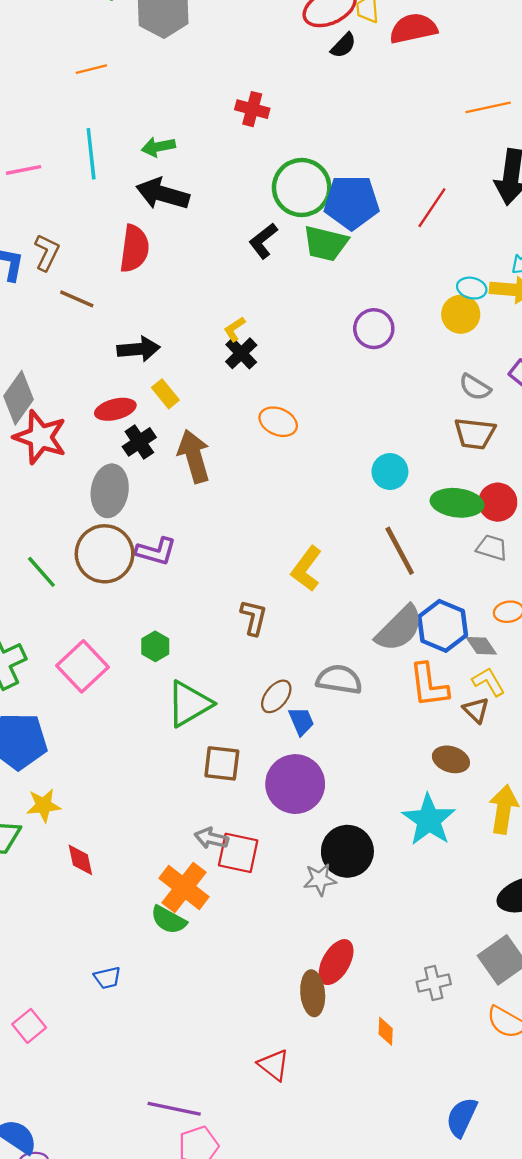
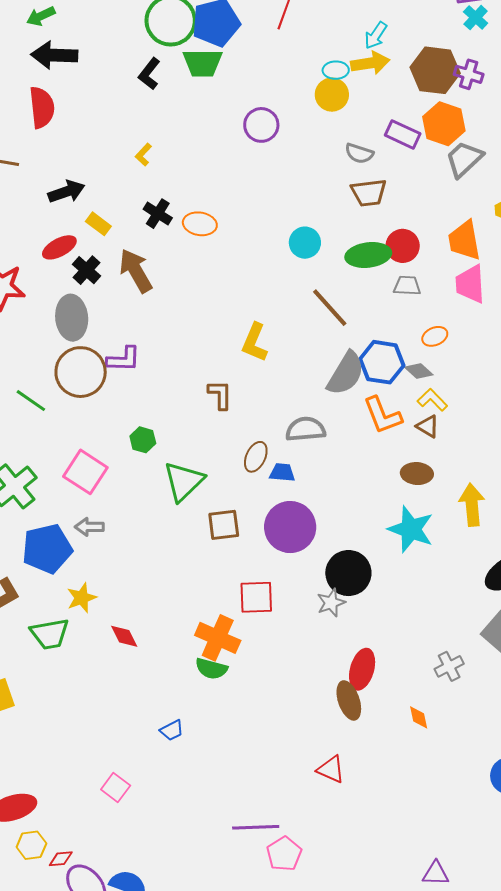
black cross: (241, 353) -> (158, 214), moved
blue trapezoid: (301, 721) -> (282, 472), turned -48
gray arrow: (211, 838) -> (89, 527), moved

